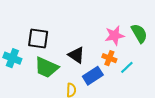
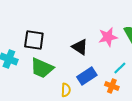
black triangle: (76, 55) -> (80, 47), moved
orange cross: (109, 58) -> (112, 86), moved

